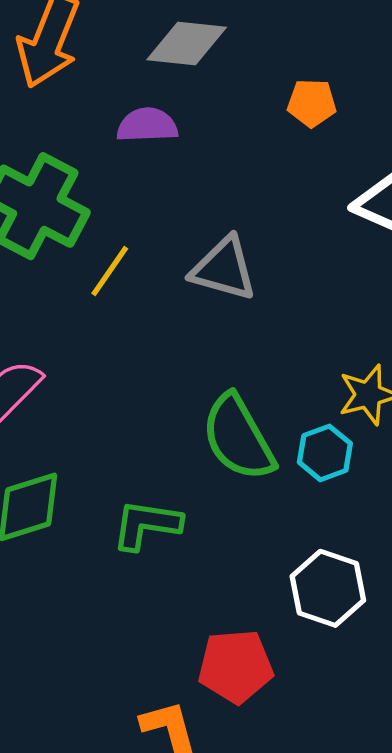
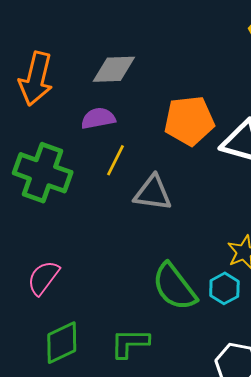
orange pentagon: (312, 103) -> (189, 121), moved, size x1.8
yellow line: (110, 271) -> (115, 160), moved

